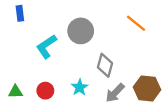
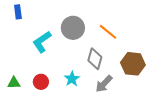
orange line: (136, 23) -> (108, 32), moved
brown hexagon: (147, 88) -> (133, 64), moved

